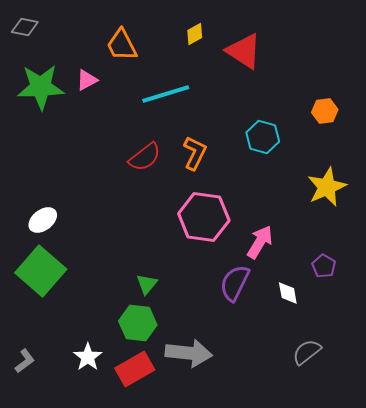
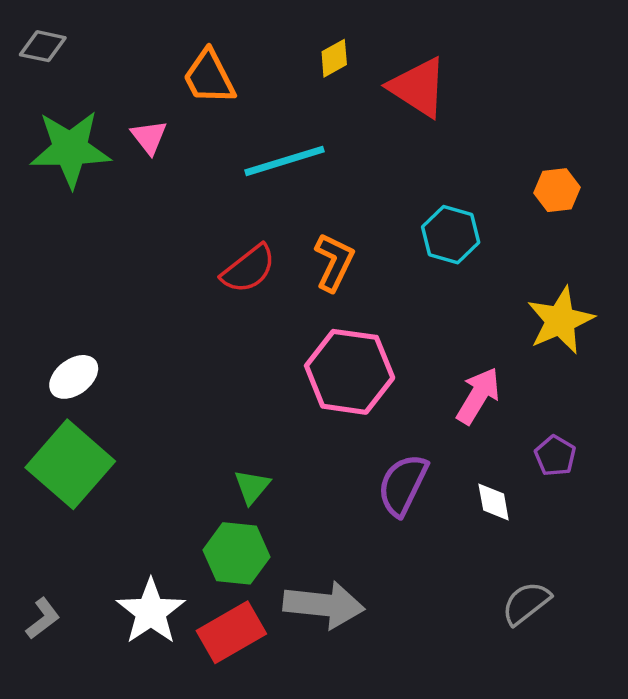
pink triangle: (87, 80) -> (149, 137), turned -40
pink arrow: (260, 242) -> (478, 396), moved
white star: (88, 357) -> (151, 612), size x1.4

